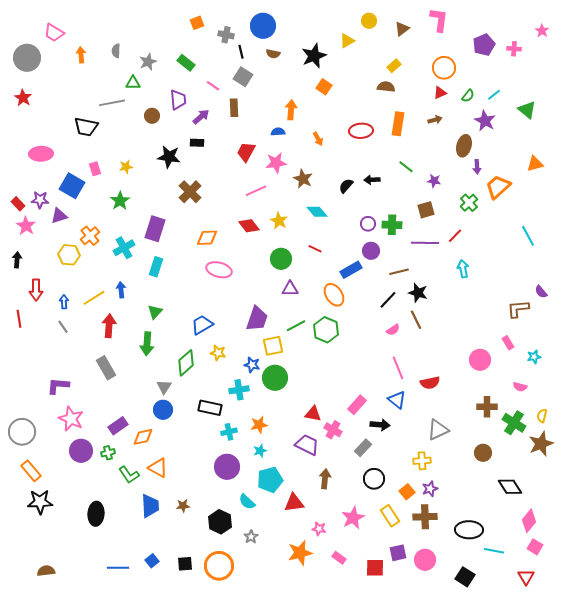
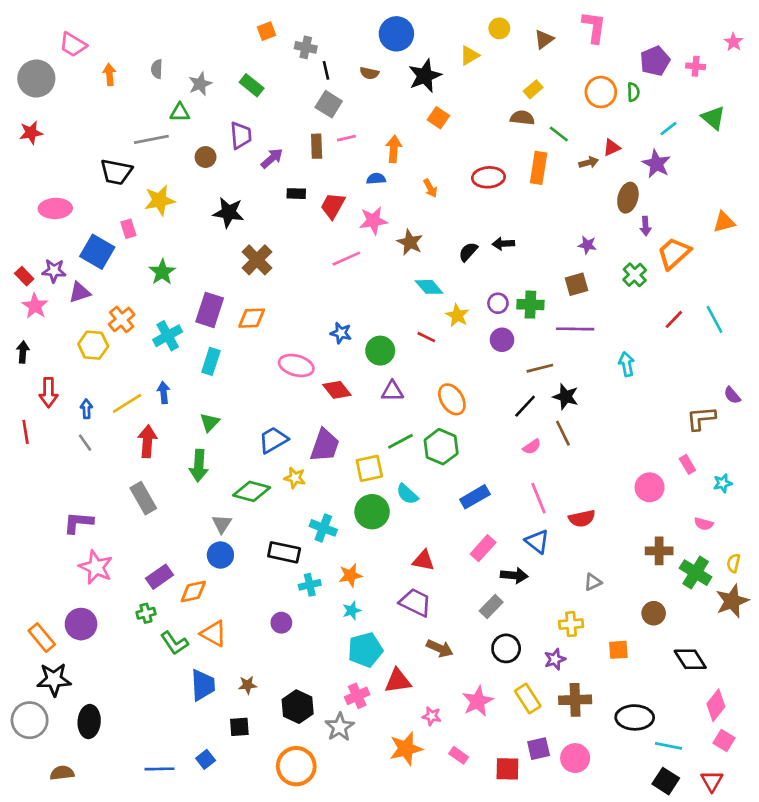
blue circle: (263, 26) -> (396, 34), moved
pink line: (213, 86) -> (346, 138), moved, turned -48
red triangle: (440, 93) -> (612, 148), moved
green semicircle: (468, 96) -> (633, 92), moved, turned -40
red star: (23, 98) -> (31, 133), turned 30
green triangle: (527, 110) -> (713, 118), moved
black rectangle: (197, 143) -> (296, 194), moved
yellow star: (126, 167) -> (160, 200), moved, size x1.6
green line: (406, 167) -> (559, 134), moved
yellow star: (279, 221) -> (457, 315), moved
red diamond: (249, 226) -> (337, 390), moved
red line: (455, 236) -> (674, 319), moved
orange diamond: (207, 238) -> (252, 318), moved
blue rectangle: (351, 270) -> (475, 497), moved
purple trapezoid: (257, 319) -> (325, 445), moved
green diamond: (186, 363) -> (252, 491), turned 56
blue star: (252, 365) -> (341, 333), moved
cyan cross: (239, 390) -> (323, 528), turned 30
pink cross: (333, 430) -> (357, 696), moved, turned 36
gray triangle: (438, 430) -> (593, 582), size x0.6
gray circle: (22, 432) -> (30, 720), moved
purple circle: (81, 451) -> (81, 624), moved
purple circle: (227, 467) -> (281, 623), moved, size x0.6
brown arrow: (325, 479) -> (440, 648), turned 108
purple star: (430, 489) -> (555, 659), moved
orange square: (407, 492) -> (618, 650), moved, turned 35
cyan semicircle: (247, 502) -> (407, 494), moved
black ellipse: (96, 514) -> (89, 722), moved
gray star: (251, 537) -> (340, 727), size x1.5
black square: (185, 564) -> (239, 727), moved
black square: (465, 577) -> (666, 781), moved

